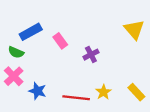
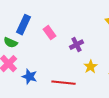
blue rectangle: (31, 32) -> (24, 25), turned -36
yellow star: (103, 92) -> (91, 67), moved

